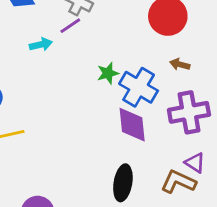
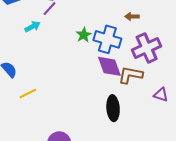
purple triangle: (195, 163) -> (161, 95), moved
brown L-shape: (178, 182) -> (130, 75), moved

